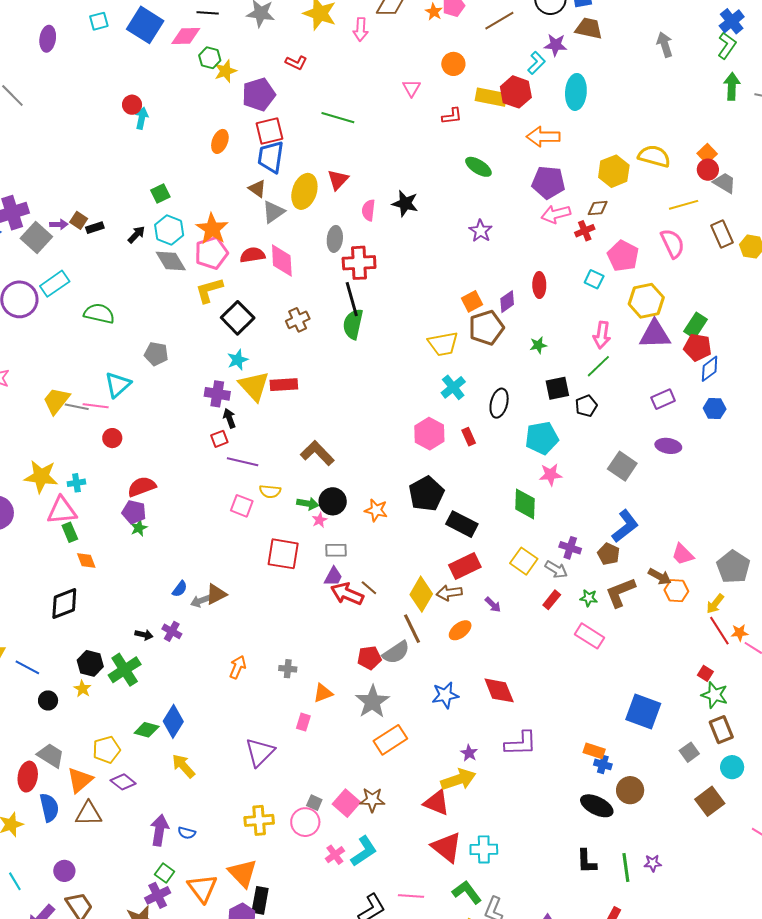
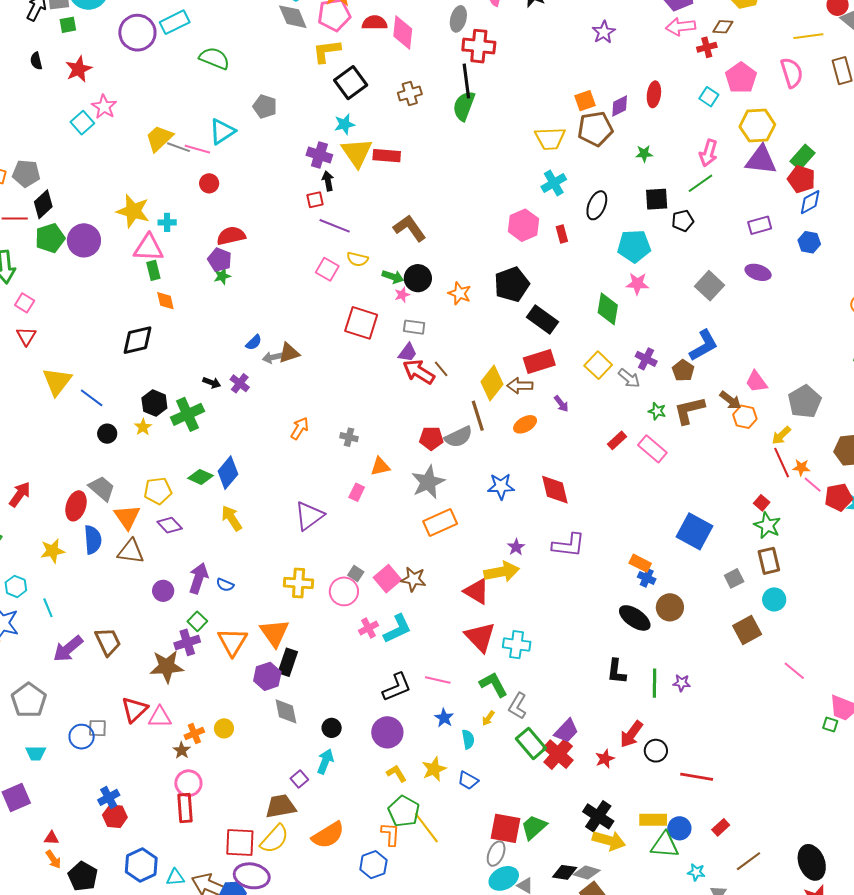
red rectangle: (552, 600) -> (617, 440), moved
orange triangle: (80, 780) -> (127, 517), turned -32
purple circle: (64, 871) -> (163, 591), moved

